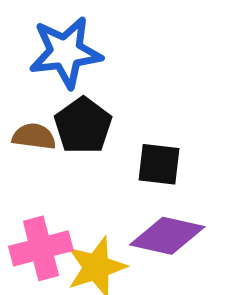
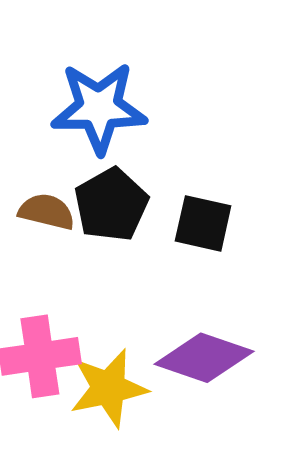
black square: (159, 164) -> (203, 223), moved

